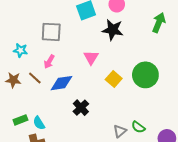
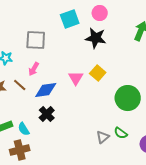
pink triangle: (91, 57) -> (76, 78), moved
green circle: (145, 75) -> (128, 98), moved
yellow square: (114, 79) -> (98, 73), moved
black cross: (81, 108) -> (47, 114), moved

